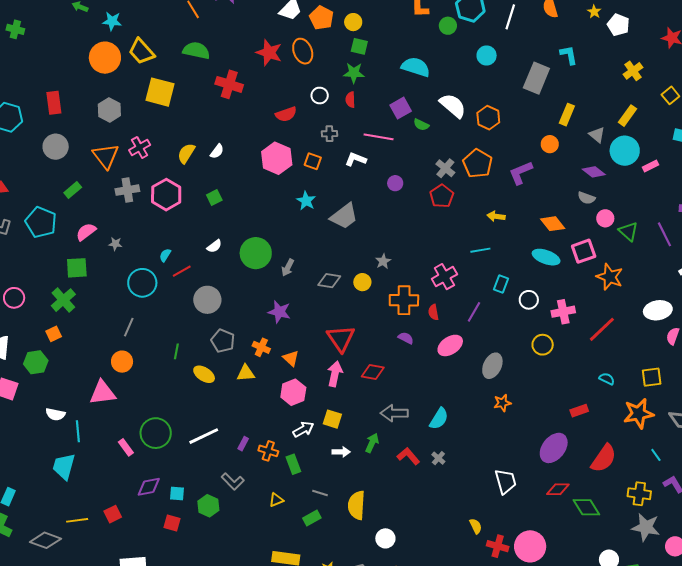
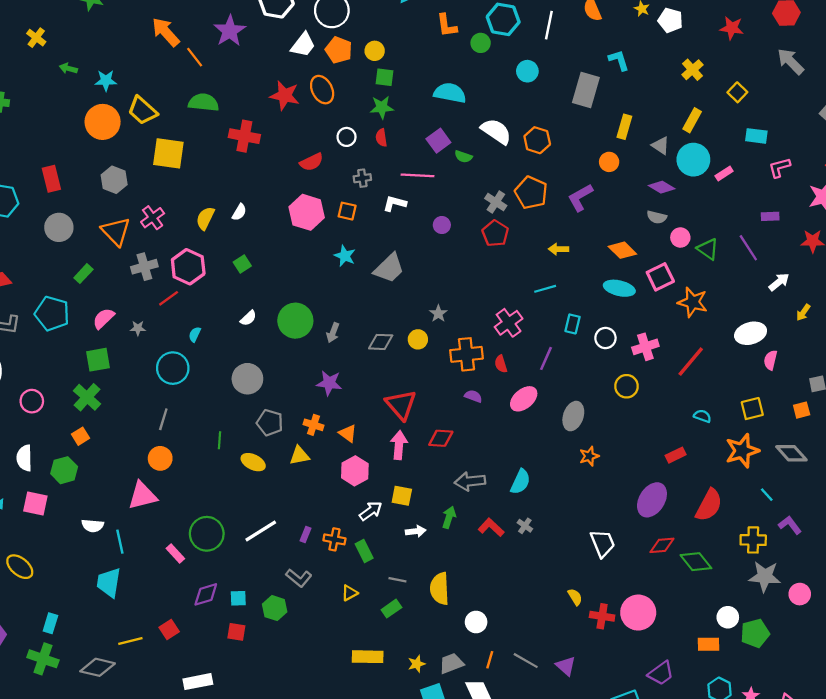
red line: (182, 271) -> (169, 298), moved

